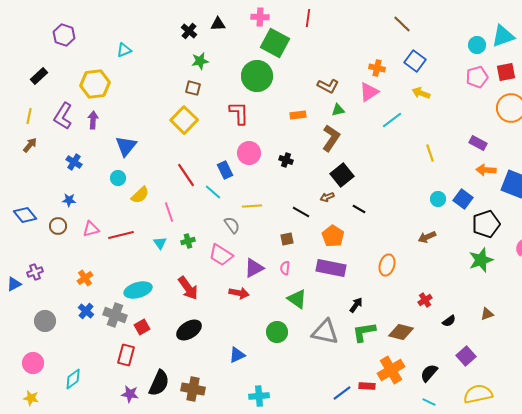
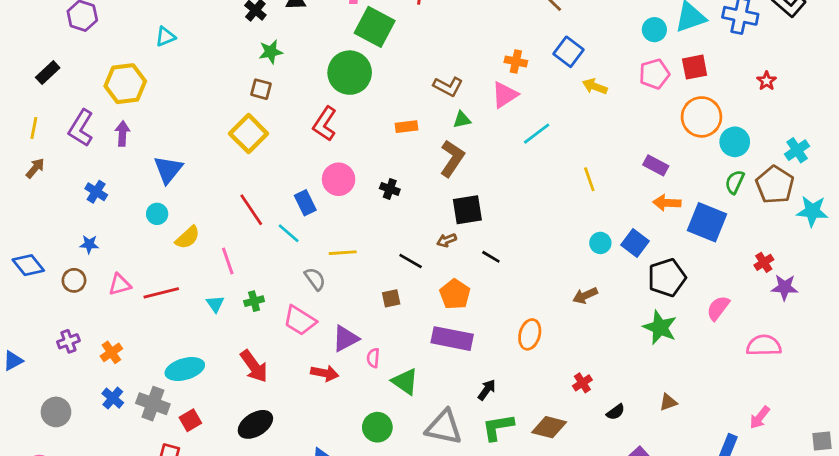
yellow arrow: (421, 93) -> (595, 86), moved
red L-shape: (239, 113) -> (325, 124), turned -145
black square: (342, 175) -> (467, 210), turned 30
green star: (481, 260) -> (660, 327), turned -30
pink semicircle: (285, 268) -> (373, 358), moved
purple cross: (35, 272) -> (68, 341), moved

